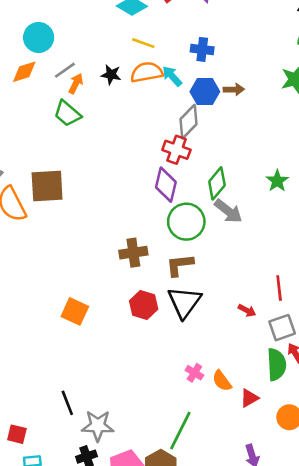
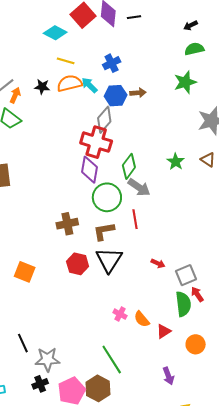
blue cross: (202, 49) -> (112, 63), turned -30
red cross: (176, 150) -> (96, 142), size x1.4
red line: (279, 288) -> (135, 219), moved
green line: (180, 431) -> (112, 360), turned -56

